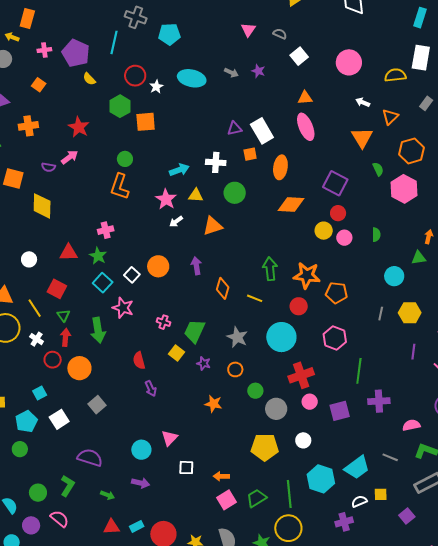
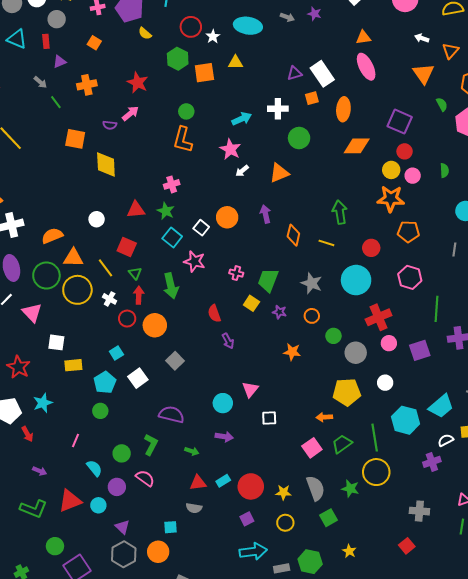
yellow triangle: (196, 195) -> (236, 62), moved
orange star: (307, 275) -> (391, 199), moved
orange arrow: (221, 476) -> (324, 417), moved

